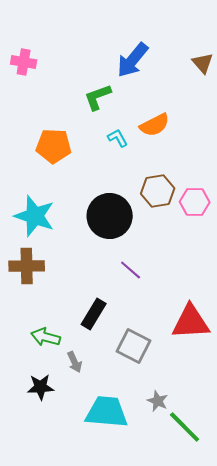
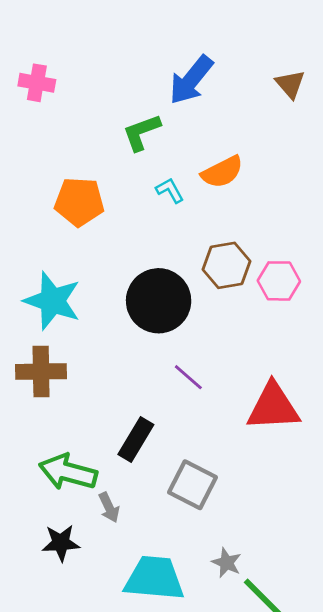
red triangle: (191, 322) -> (273, 407), moved
green arrow: (46, 337) -> (68, 472), size x1.4

